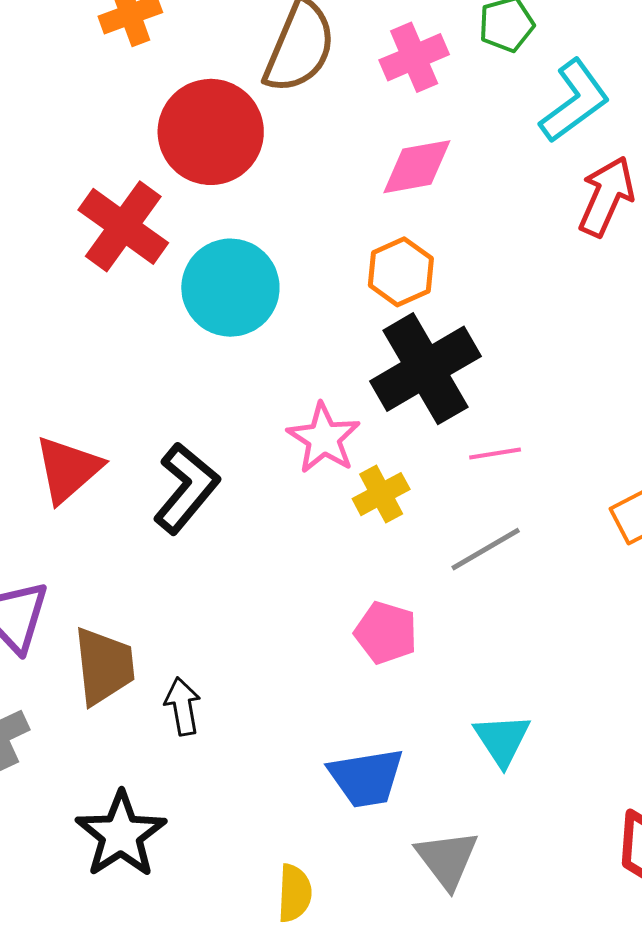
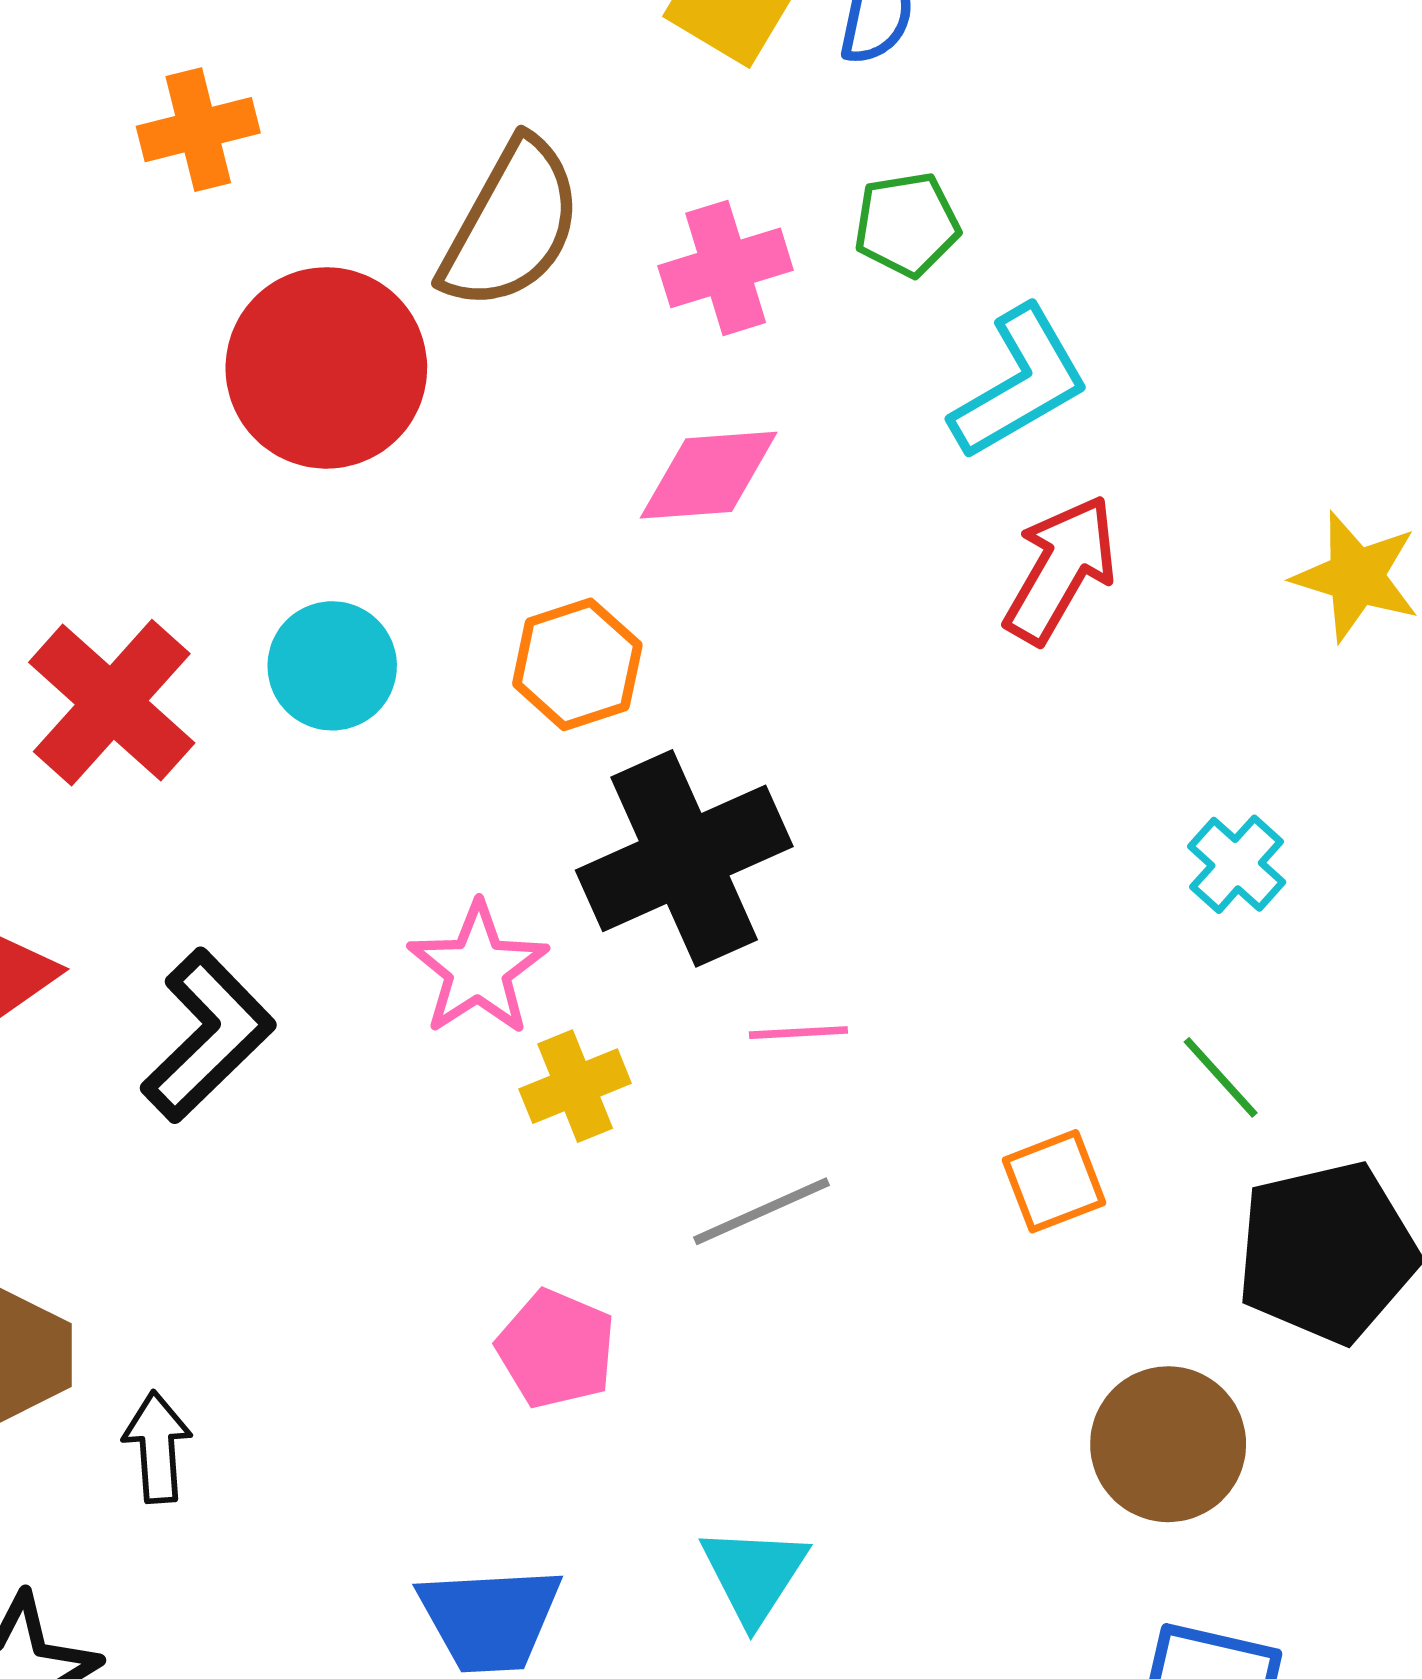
red cross: (123, 226) -> (112, 703), moved
orange hexagon: (401, 272) -> (577, 664), moved
cyan circle: (230, 288) -> (332, 666), size x0.7

